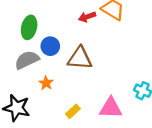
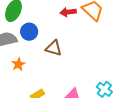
brown triangle: (80, 58) -> (54, 48), size x0.7

